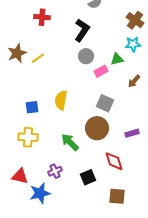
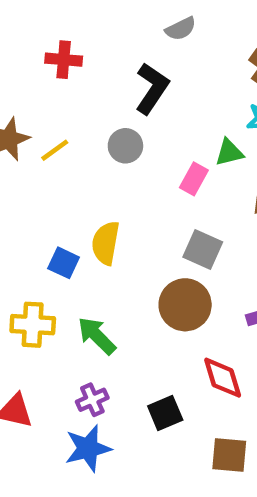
gray circle: (86, 56) -> (125, 146), moved
pink rectangle: (101, 71) -> (194, 179), turned -32
blue square: (32, 107) -> (64, 263), moved, turned 32
green arrow: (70, 142) -> (97, 336), moved
blue star: (40, 193) -> (88, 448), moved

